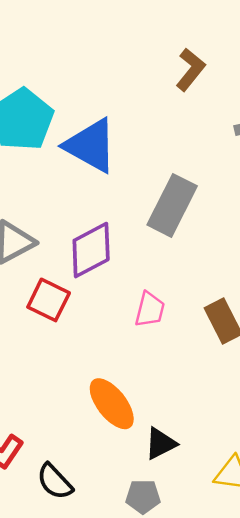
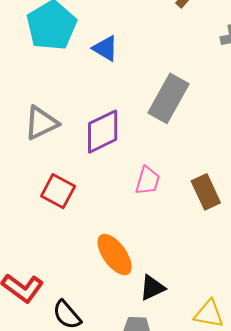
blue triangle: (91, 146) -> (105, 48), size x0.6
red square: (49, 300) -> (58, 191), moved

